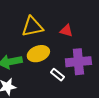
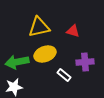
purple cross: (78, 62) -> (85, 62), size x0.7

